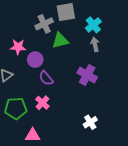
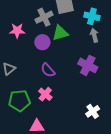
cyan cross: (93, 25) -> (92, 16), turned -35
pink star: (18, 47) -> (17, 31), moved
purple circle: (35, 60) -> (42, 42), moved

